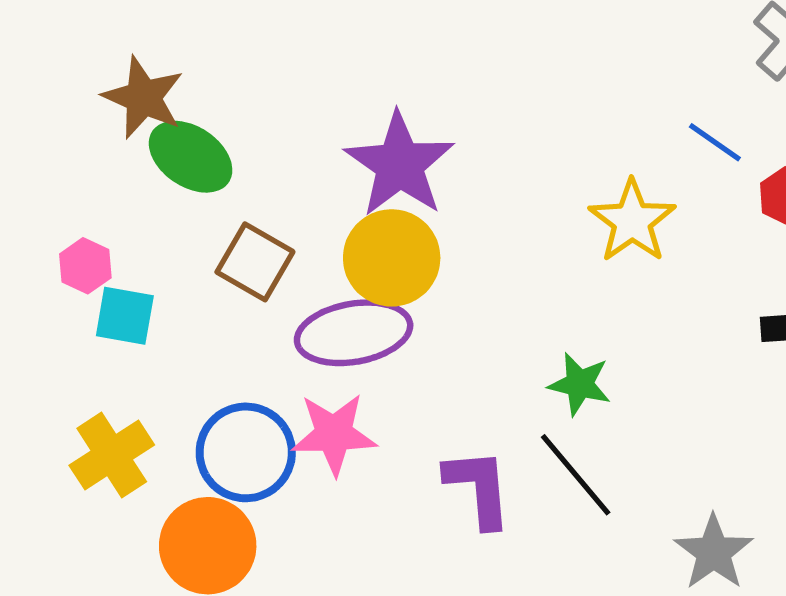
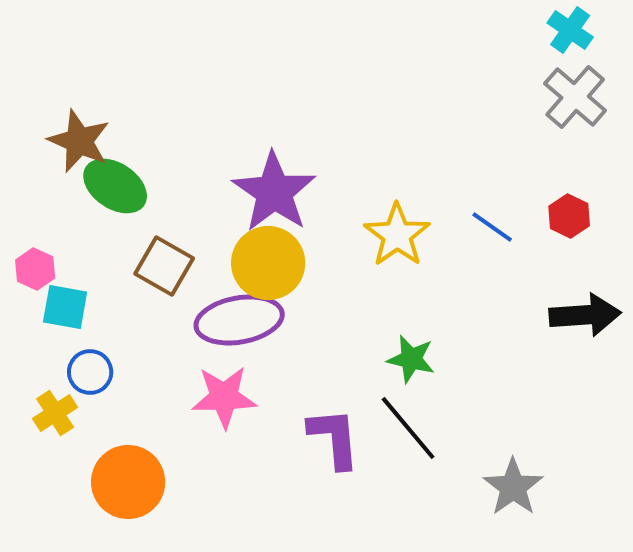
blue line: (715, 142) -> (492, 227), moved
yellow star: (632, 221) -> (397, 235), moved
blue circle: (246, 452) -> (90, 372), moved, size x0.6
yellow cross: (112, 455) -> (55, 413), size x0.7

